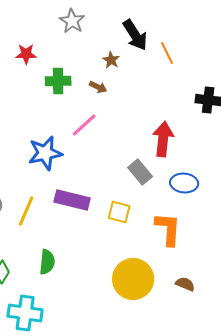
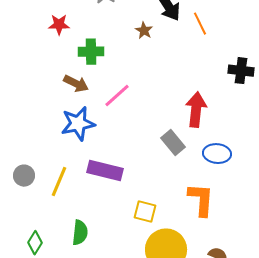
brown arrow: (98, 87) -> (76, 84), moved, size x1.4
yellow square: (119, 212) -> (145, 212), moved

